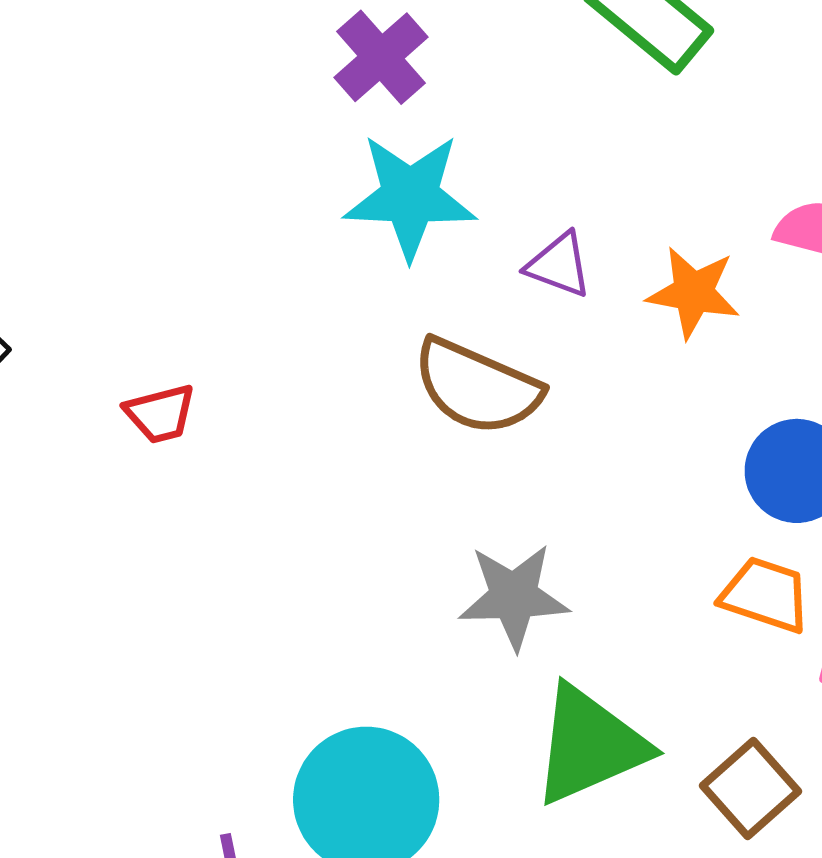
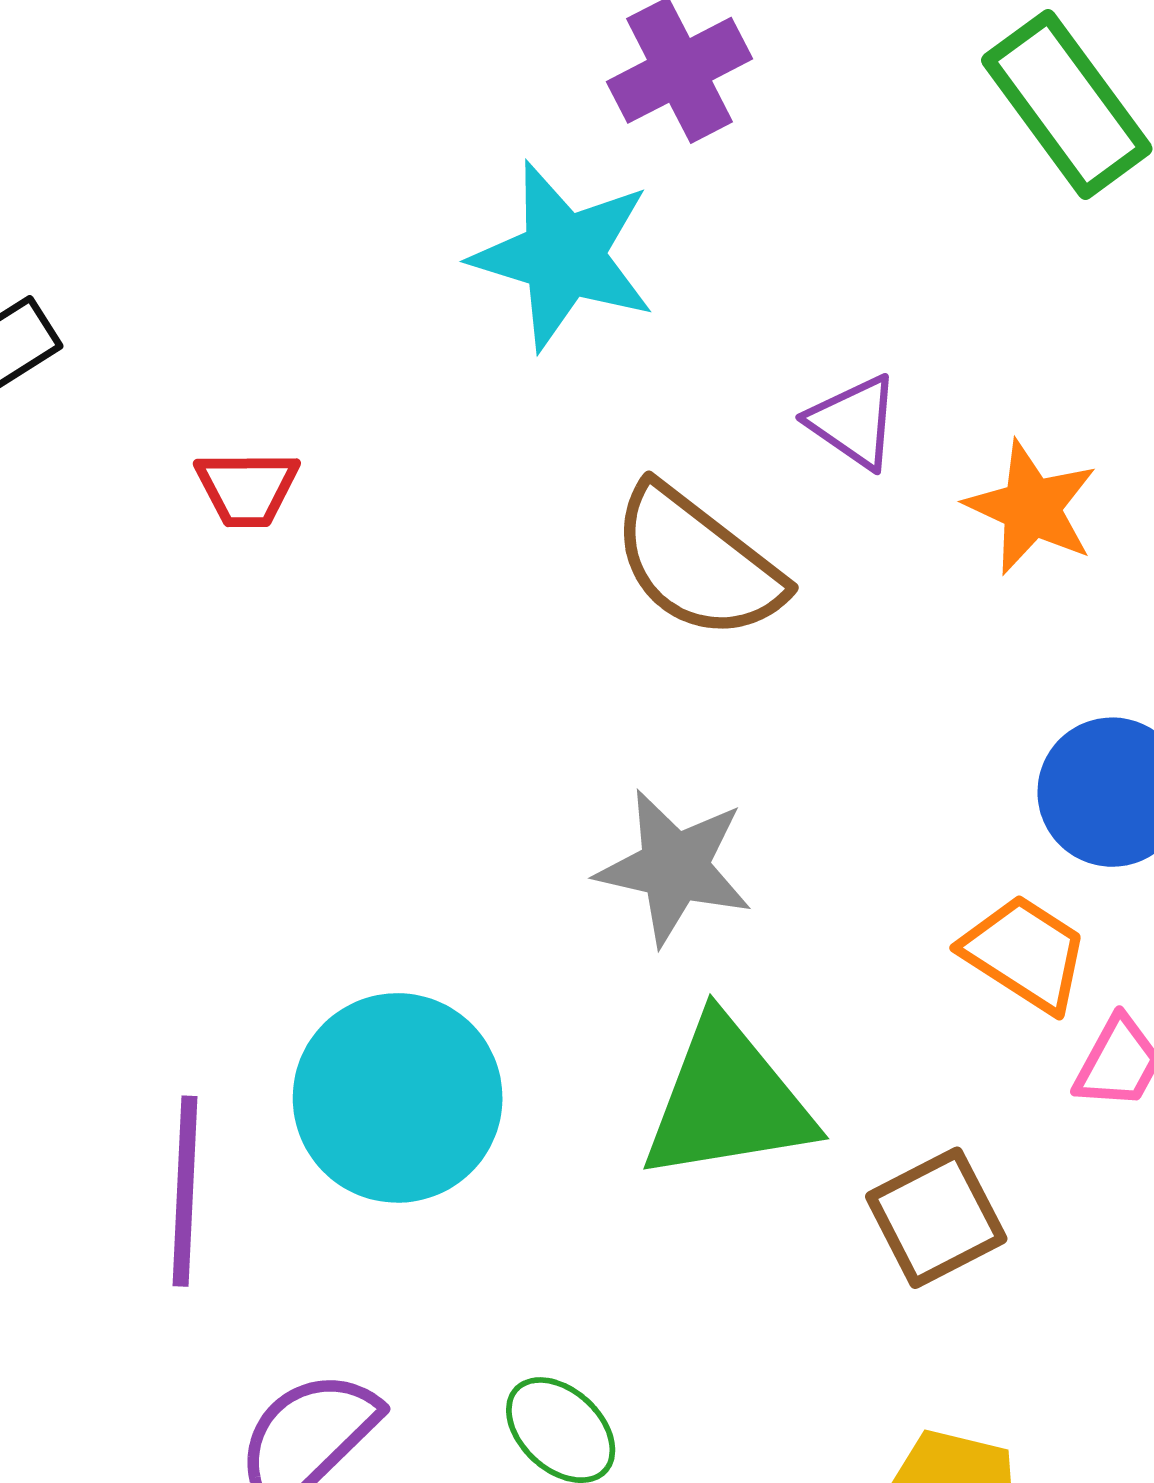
cyan star: (410, 196) -> (563, 256), moved

